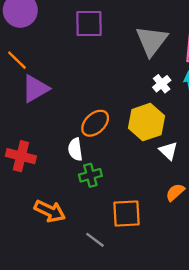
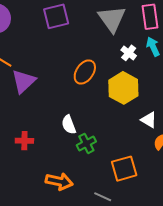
orange ellipse: (95, 123) -> (85, 72), moved
white triangle: (168, 151) -> (149, 120), moved
red cross: (21, 156) -> (24, 141), size x0.7

